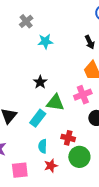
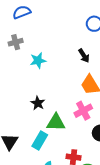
gray cross: (26, 21) -> (16, 42), turned 32

